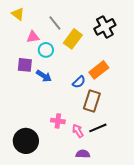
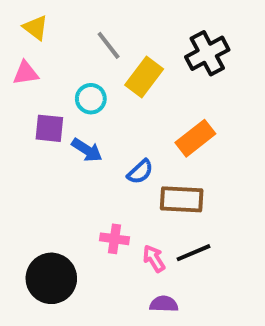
pink triangle: (33, 37) -> (26, 73), moved
blue semicircle: (79, 82) -> (140, 172), moved
brown rectangle: (92, 101) -> (182, 199), turned 75

